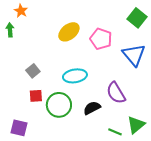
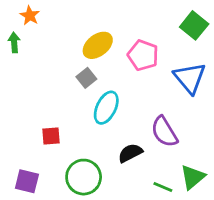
gray square: (33, 71) -> (86, 78), moved
cyan ellipse: (75, 76) -> (106, 108), turned -55
green circle: (59, 105) -> (84, 177), moved

